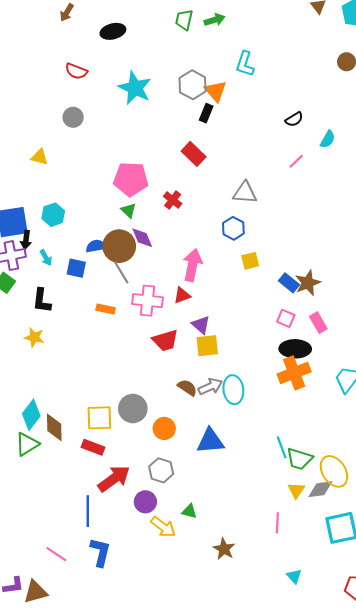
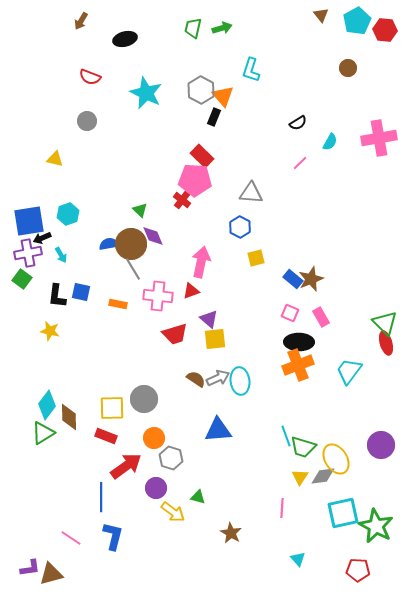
pink pentagon: (131, 179) -> (195, 180), moved
black arrow: (26, 240) -> (42, 238), turned 60
blue square: (76, 268) -> (81, 292), moved
orange circle: (164, 428) -> (154, 438), moved

